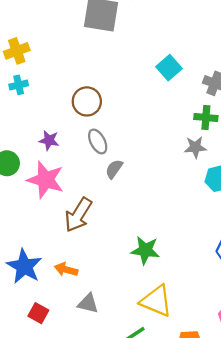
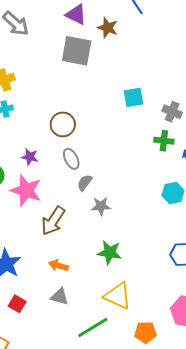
cyan square: (169, 68) -> (134, 97), turned 30
gray star: (195, 147) -> (101, 206), moved
orange arrow: (66, 269) -> (59, 266), moved

